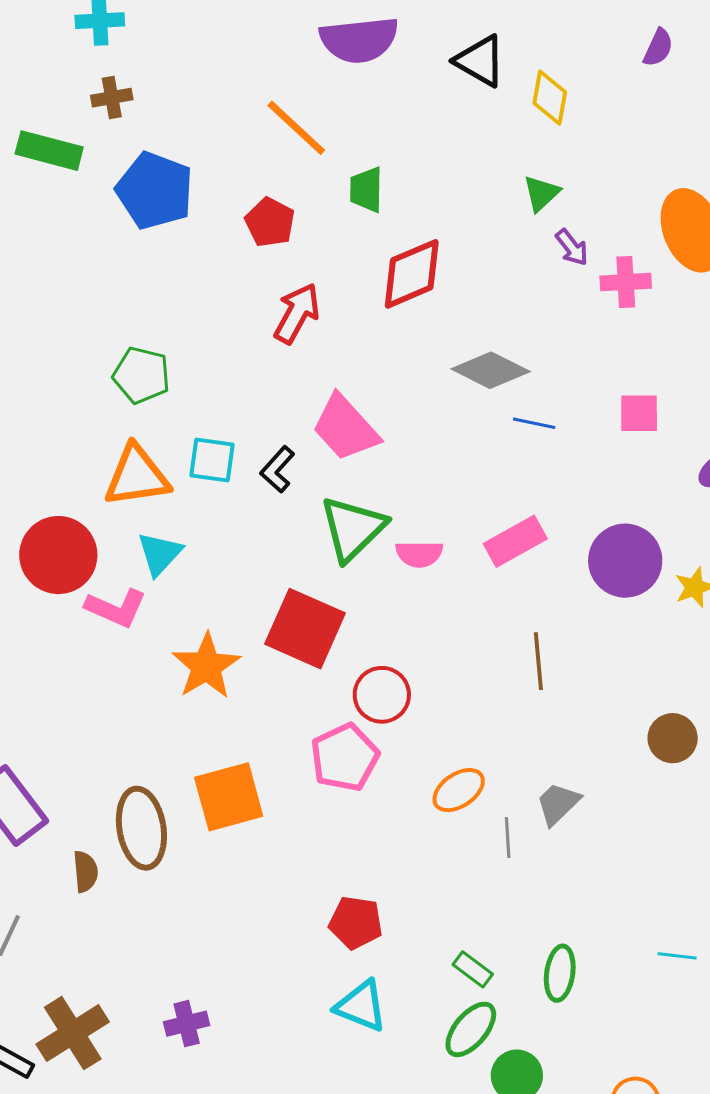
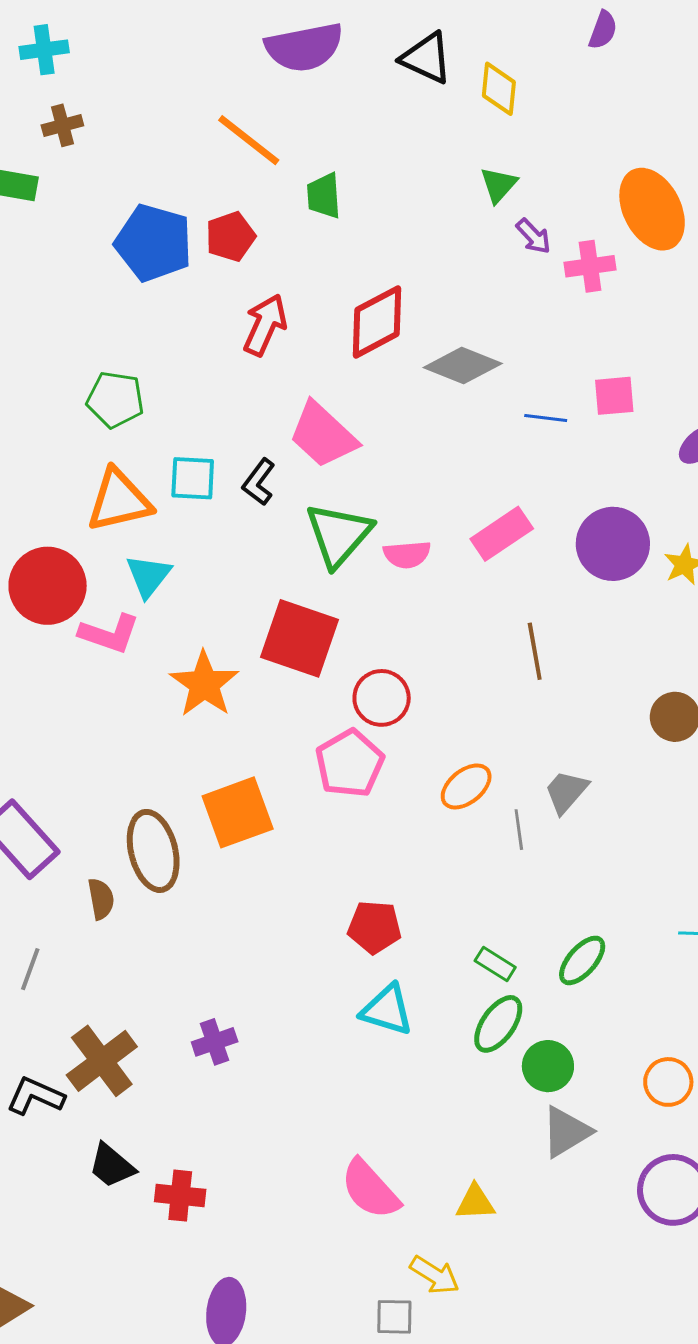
blue pentagon: (155, 191) -> (154, 243), moved
red pentagon: (270, 222) -> (230, 237), turned 30
red diamond: (412, 274) -> (377, 322), moved
blue line: (534, 423) -> (546, 418), moved
green ellipse: (560, 973) -> (582, 960), turned 38

